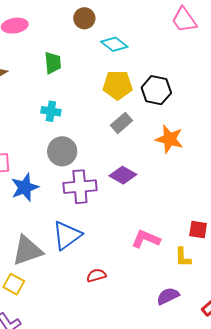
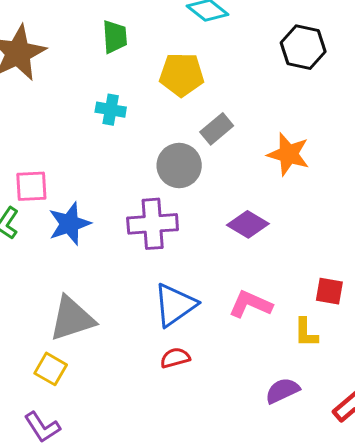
yellow pentagon: (118, 85) -> (182, 75), moved
black hexagon: (156, 90) -> (303, 47), moved
gray circle: (62, 151) -> (179, 165), moved
purple diamond: (123, 175) -> (248, 224), moved
blue triangle: (67, 235) -> (175, 305), moved

